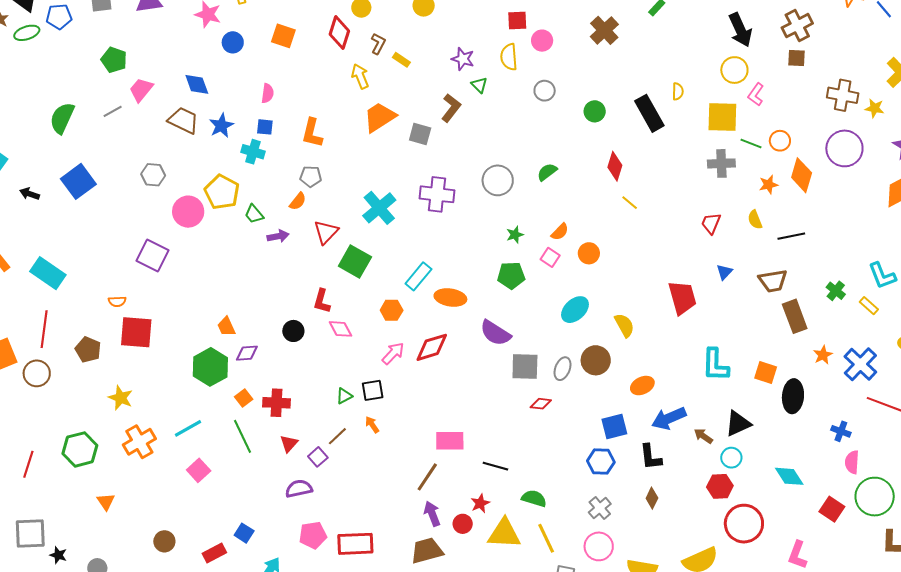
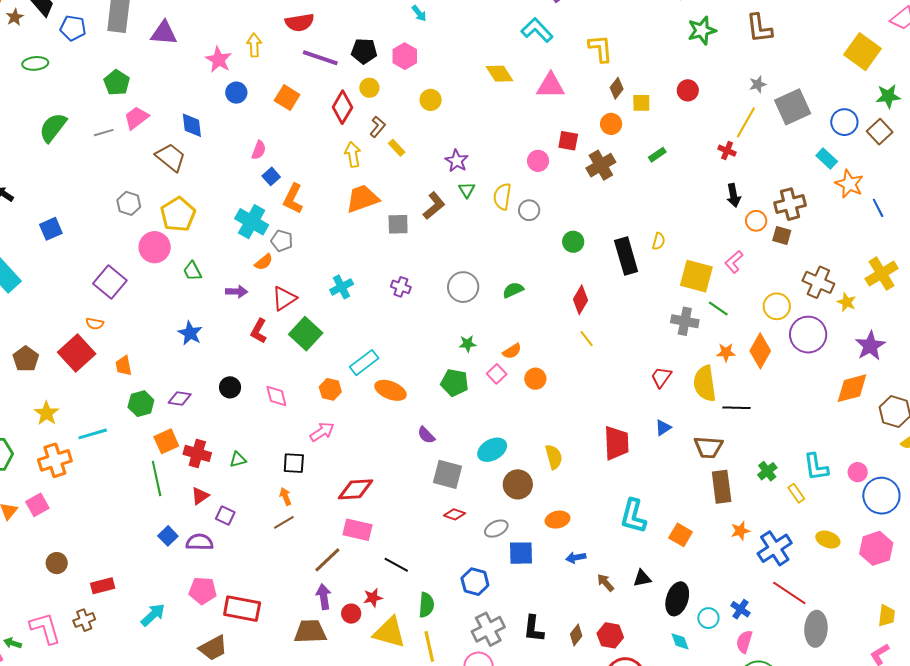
red square: (517, 21) -> (568, 141), moved
black arrow: (740, 30) -> (734, 195), size x0.7
green ellipse: (27, 33) -> (35, 63), moved
yellow semicircle: (509, 57) -> (502, 196), moved
yellow circle: (734, 70) -> (777, 306), moved
blue star: (221, 126) -> (190, 333), moved, turned -30
blue square: (265, 127) -> (271, 176), moved, turned 30
gray square: (420, 134) -> (398, 224), turned -30
orange circle: (780, 141) -> (756, 221), moved
cyan cross: (253, 152) -> (252, 222), moved, size x1.4
blue square: (78, 181) -> (51, 229), moved, size x0.7
yellow pentagon: (222, 192) -> (178, 214), moved
purple cross: (437, 194) -> (401, 287), size x0.6
cyan cross: (379, 208) -> (342, 287), size x0.7
green trapezoid: (254, 214) -> (192, 271), moved
yellow semicircle: (755, 220) -> (705, 384), size x1.8
orange semicircle: (117, 301) -> (95, 324), moved
red L-shape: (322, 301) -> (259, 331), moved
cyan ellipse: (575, 310) -> (492, 450), moved
orange trapezoid: (226, 327) -> (124, 366), moved
red square: (136, 332) -> (77, 353), turned 30
purple semicircle: (495, 333) -> (426, 435), size x0.6
red diamond: (432, 347) -> (355, 489), moved
green hexagon: (210, 367) -> (141, 404), size x0.7
gray ellipse: (562, 369) -> (496, 529), moved, turned 30
green triangle: (344, 396) -> (238, 460), moved
black ellipse: (793, 396) -> (677, 599), moved
orange square: (244, 398) -> (166, 441), size x1.4
blue arrow: (669, 418) -> (576, 558), size x0.6
black triangle: (738, 423) -> (642, 578), size x0.7
cyan line: (188, 428) -> (93, 434), moved
brown line: (337, 436) -> (284, 522), moved
purple square: (318, 457) -> (225, 516), turned -36
black L-shape: (651, 457) -> (534, 629), moved
cyan circle: (731, 458) -> (708, 618), moved
blue hexagon: (601, 461) -> (475, 582), moved
pink square: (199, 470) -> (37, 505), moved
cyan diamond: (789, 476) -> (680, 641), size x0.7
green semicircle: (534, 498) -> (426, 605), turned 65
brown diamond: (652, 498) -> (576, 635), moved
gray cross: (600, 508) -> (488, 629), size x1.4
blue square: (244, 533) -> (168, 536), moved

